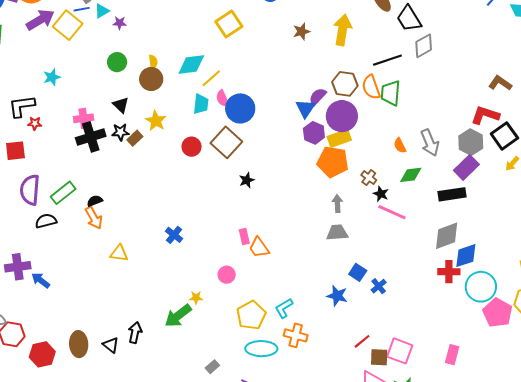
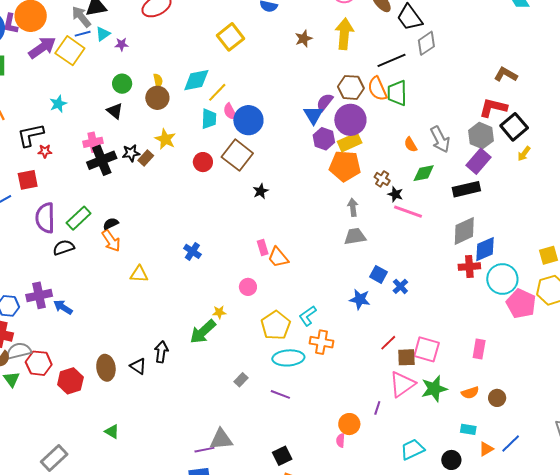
black triangle: (121, 105) -> (115, 111), moved

